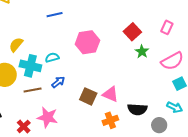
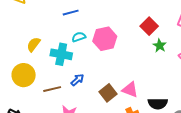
cyan semicircle: (52, 58) -> (79, 37), moved
cyan cross: (30, 66) -> (61, 54), moved
brown square: (88, 96) -> (108, 93), turned 30

